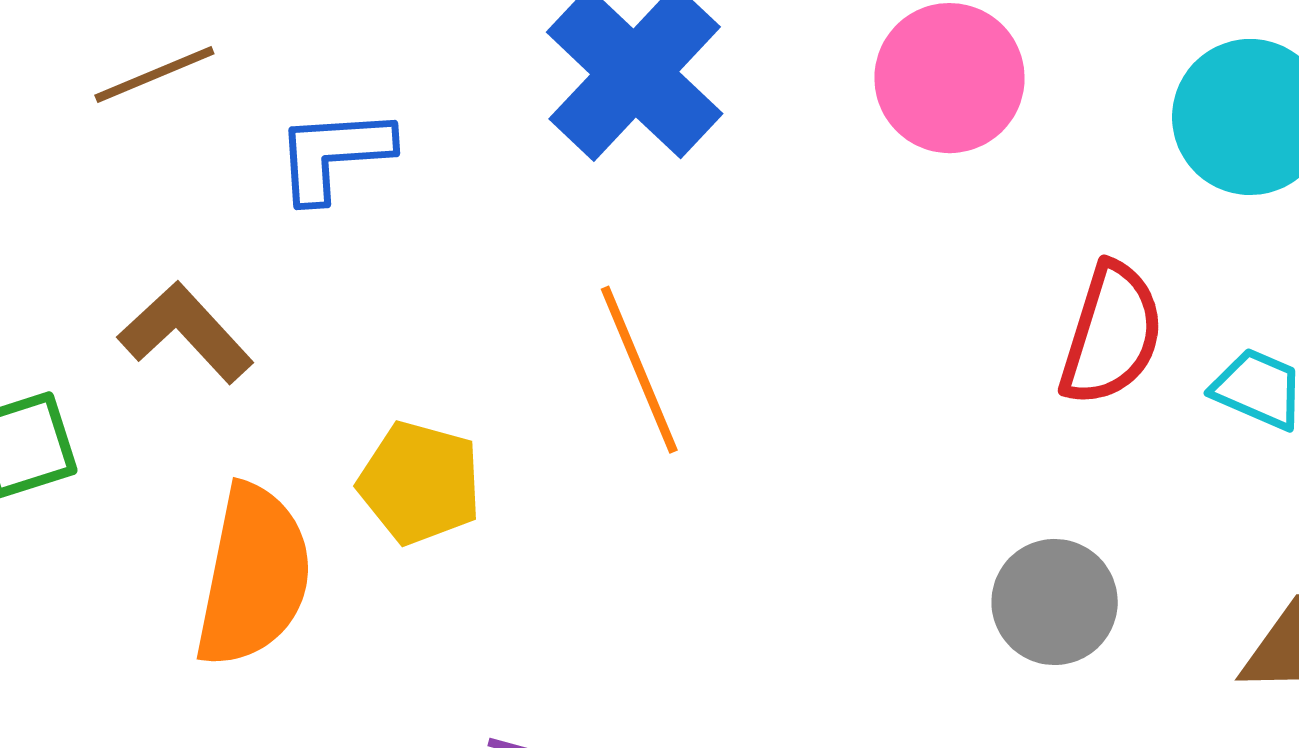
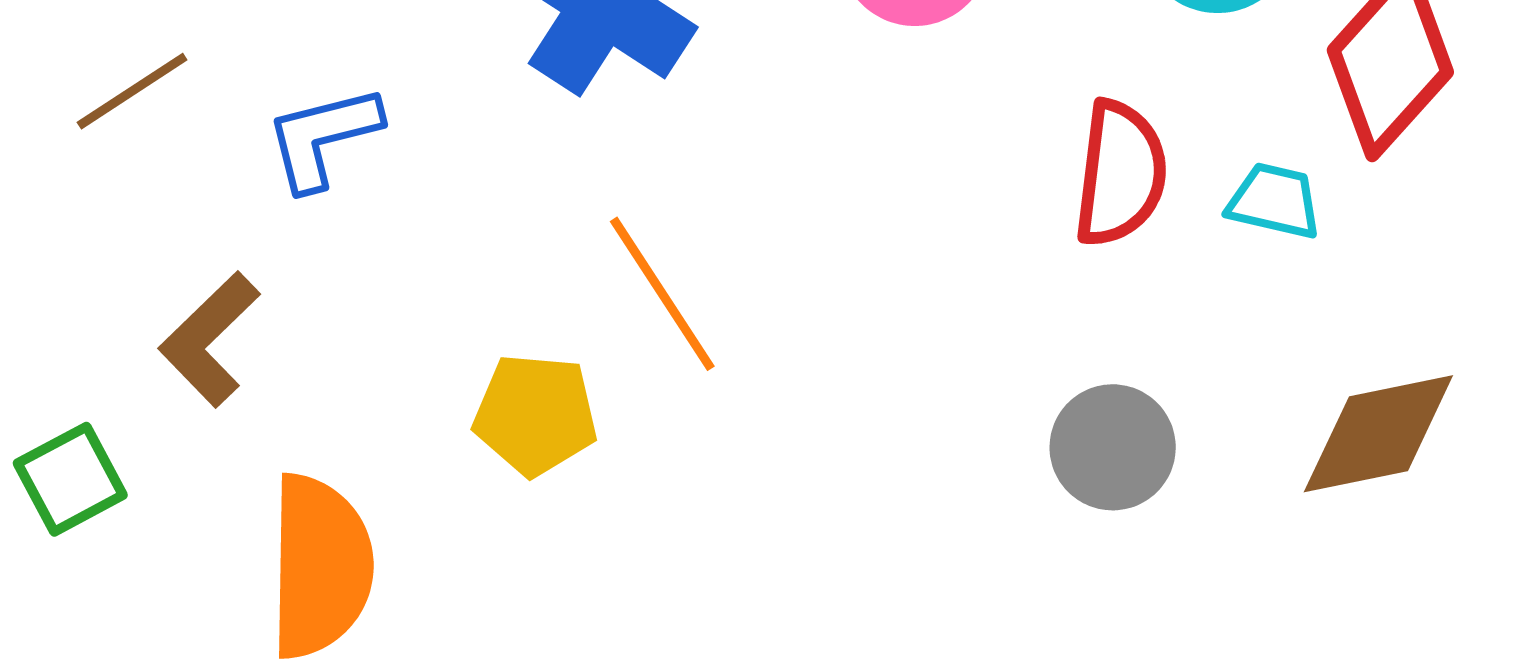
brown L-shape: (186, 333) -> (209, 339), turned -81
yellow pentagon: (420, 483) -> (535, 415), moved

